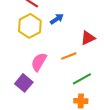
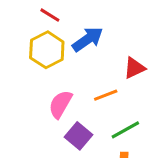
blue arrow: (57, 19) -> (88, 39), size x1.5
purple square: (24, 83) -> (79, 136), moved

